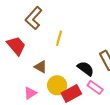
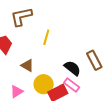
brown L-shape: (34, 18) -> (21, 17), turned 35
pink rectangle: (95, 87) -> (72, 85), moved

